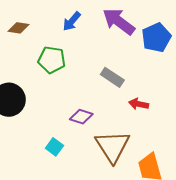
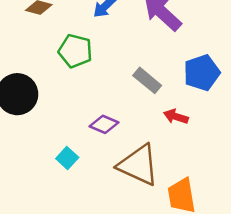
blue pentagon: (156, 38) -> (202, 73), moved
brown triangle: (112, 146) -> (138, 165), turned -39

